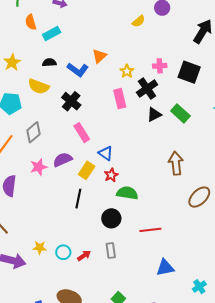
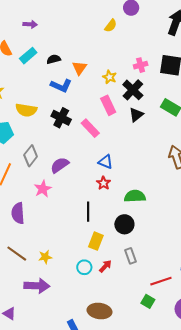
black semicircle: (49, 63) -> (54, 59), moved
black triangle: (154, 115) -> (136, 115), moved
pink rectangle: (82, 133) -> (90, 128), moved
purple semicircle: (63, 160) -> (60, 165), moved
yellow rectangle: (87, 170) -> (96, 241), moved
red star: (111, 175) -> (103, 183), moved
red line: (150, 230) -> (161, 281), moved
yellow star: (40, 248) -> (45, 257), moved

